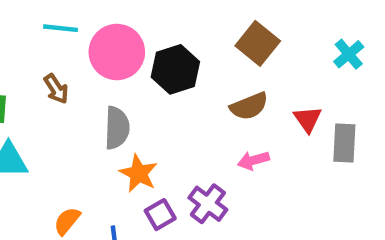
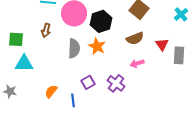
brown arrow: (56, 89) -> (46, 30), turned 48
orange star: (139, 173) -> (97, 46), moved
purple square: (160, 215) -> (88, 82), moved

